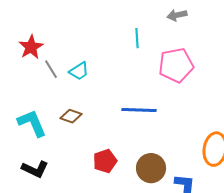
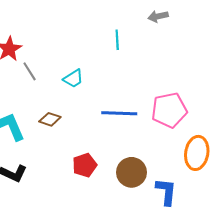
pink pentagon: (176, 65) -> (169, 110), moved
cyan trapezoid: (79, 71) -> (73, 79), moved

